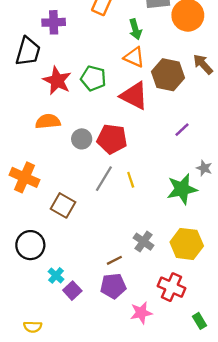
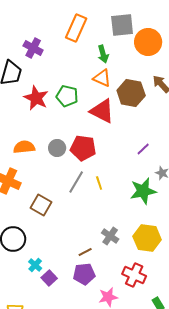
purple cross: (54, 22) -> (33, 48), turned 30
orange semicircle: (48, 121) -> (24, 147), moved
purple line: (182, 130) -> (143, 149), moved

